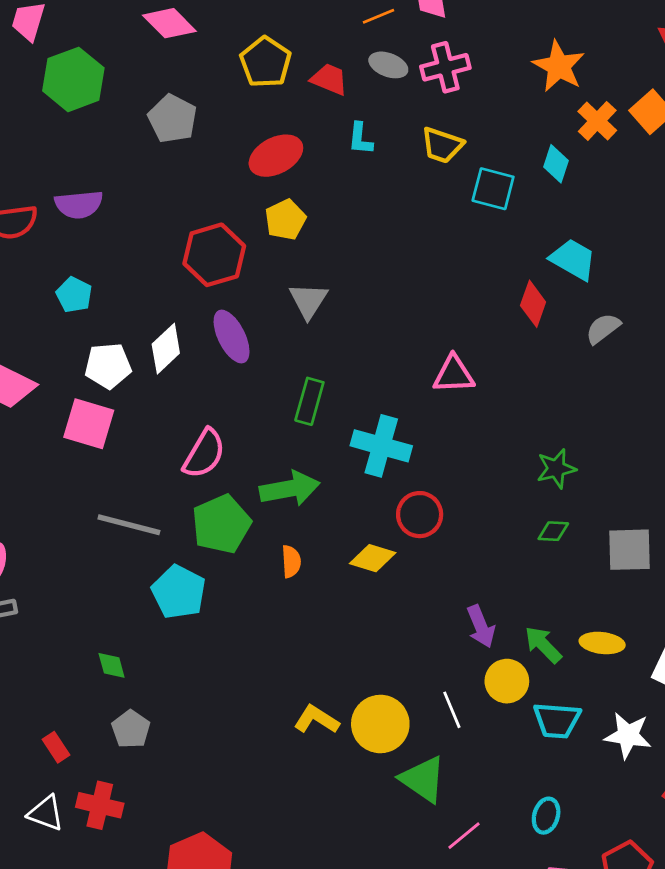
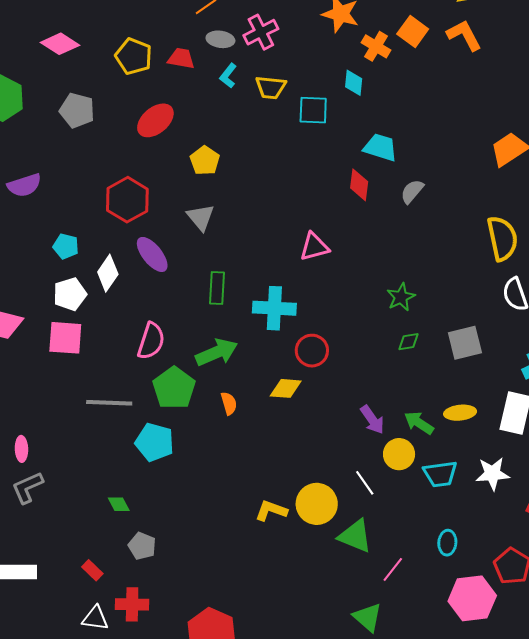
cyan L-shape: (360, 139) -> (228, 76), moved, turned 45
yellow pentagon: (285, 220) -> (205, 161), moved
cyan pentagon: (74, 295) -> (66, 246), moved

